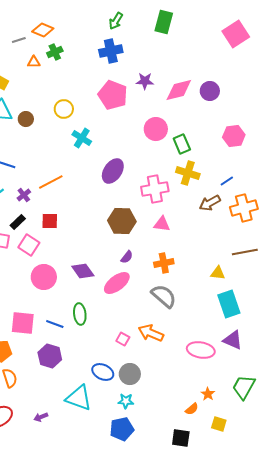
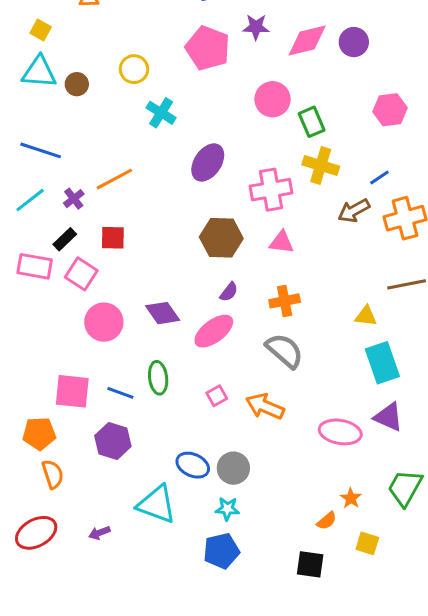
pink square: (123, 339) -> (217, 396), moved, turned 32

